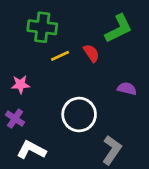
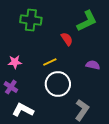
yellow line: (60, 56) -> (50, 62), moved

